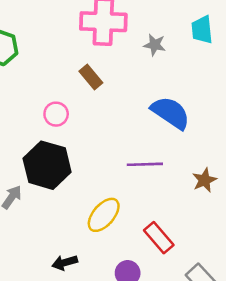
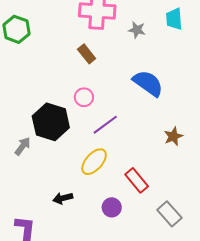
pink circle: (56, 114) -> (84, 97), moved
purple line: (145, 164) -> (105, 125), moved, turned -36

